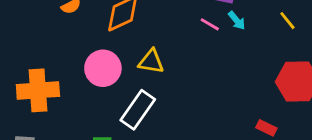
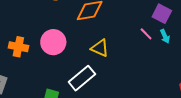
pink circle: (103, 68) -> (53, 42), moved
orange cross: (38, 90) -> (18, 47), size x0.7

